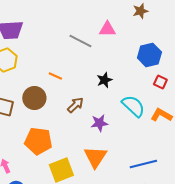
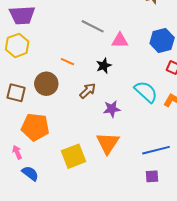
pink triangle: (107, 29) -> (120, 40), moved
black star: (104, 80) -> (104, 66), moved
orange pentagon: (38, 141) -> (35, 127), moved

